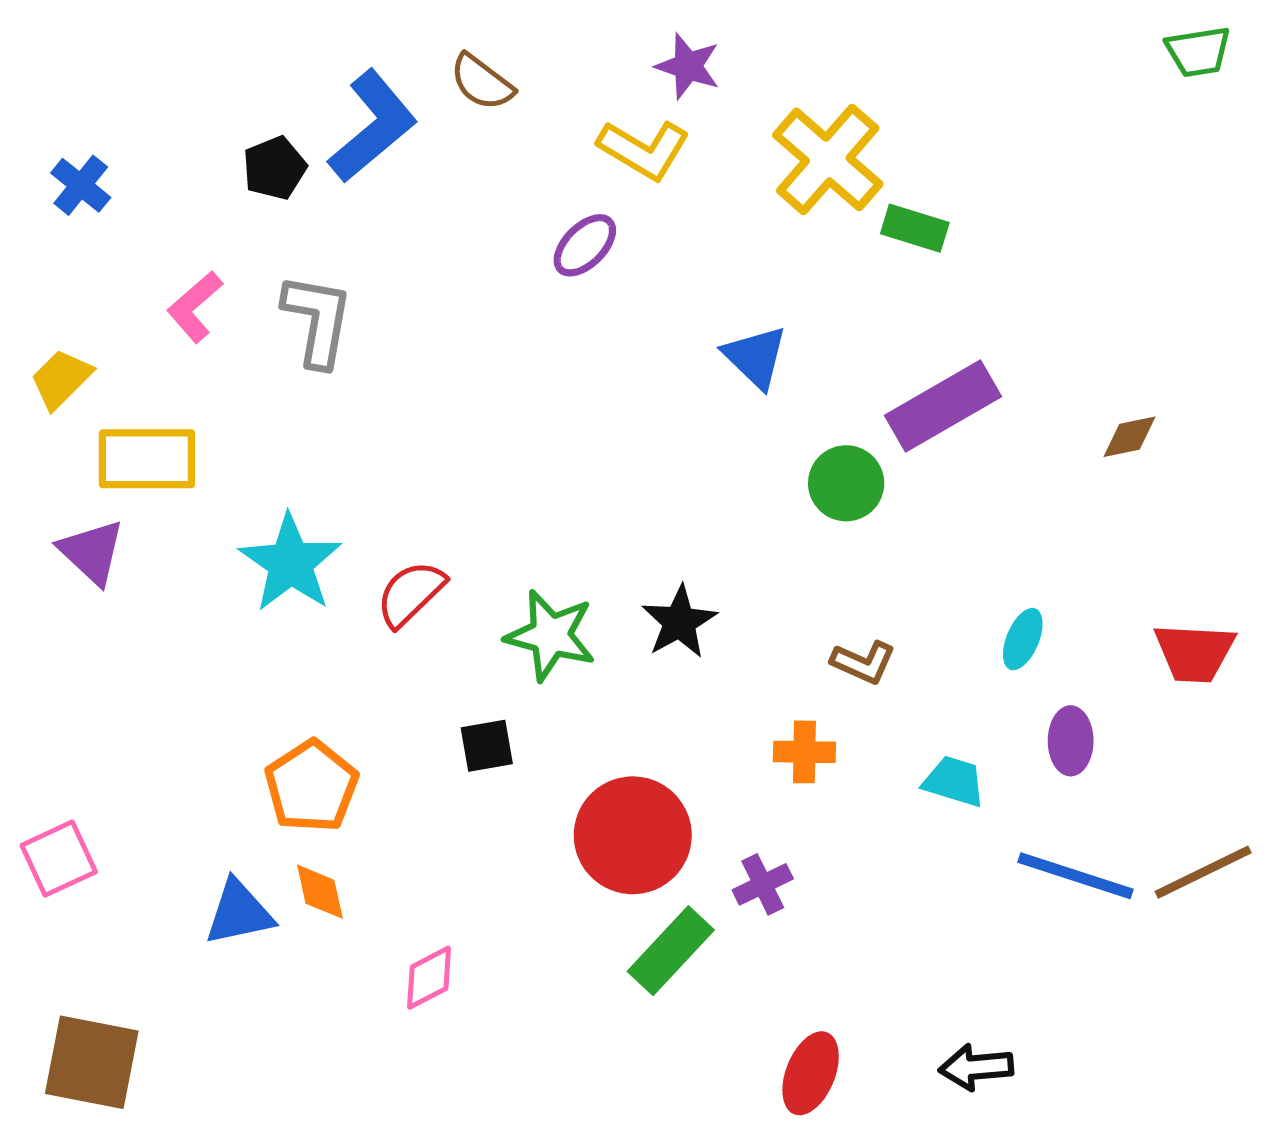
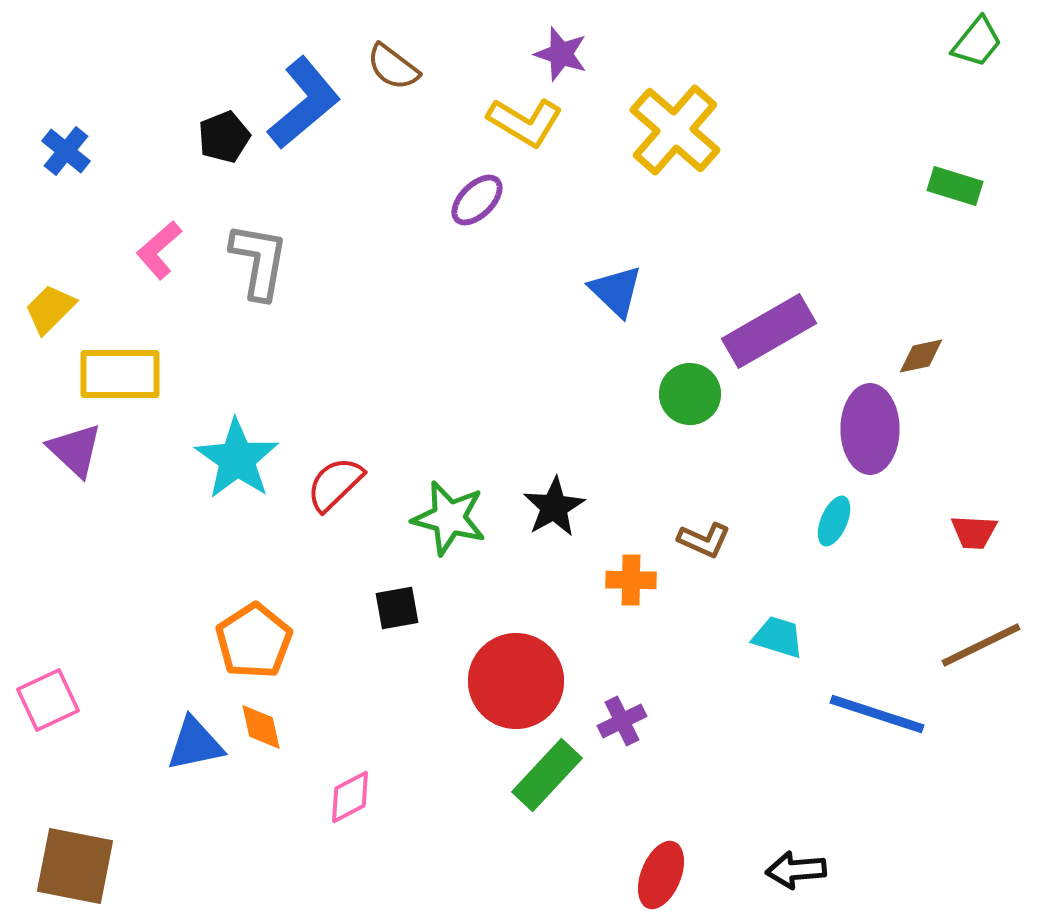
green trapezoid: (1198, 52) -> (977, 42), turned -42
green rectangle: (915, 228) -> (955, 186), moved
red trapezoid: (1194, 653) -> (974, 532), size x0.7
purple ellipse: (1071, 741) -> (870, 429), moved, size x1.6
orange cross: (804, 752) -> (631, 580), moved
brown line: (1203, 872) -> (981, 645), moved

